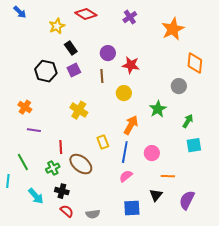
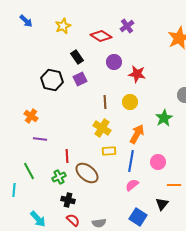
red diamond: (86, 14) -> (101, 36), moved
purple cross: (130, 17) -> (127, 26), moved
yellow star: (57, 26) -> (63, 26), moved
brown line: (102, 76) -> (105, 102), moved
yellow cross: (79, 110) -> (102, 128), moved
yellow rectangle: (103, 142) -> (109, 151), turned -72
cyan arrow: (36, 196) -> (38, 219), moved
blue square: (132, 208) -> (138, 217), turned 36

